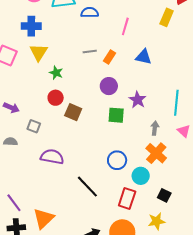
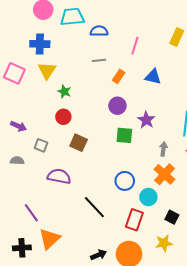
gray line: (90, 52) -> (99, 60), moved
brown square: (73, 112) -> (79, 143), moved
purple line: (14, 203) -> (31, 213), moved

